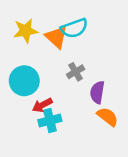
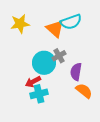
cyan semicircle: (74, 28) -> (71, 22), moved
orange triangle: (56, 37) -> (55, 29), moved
cyan circle: (24, 81) -> (44, 63), moved

